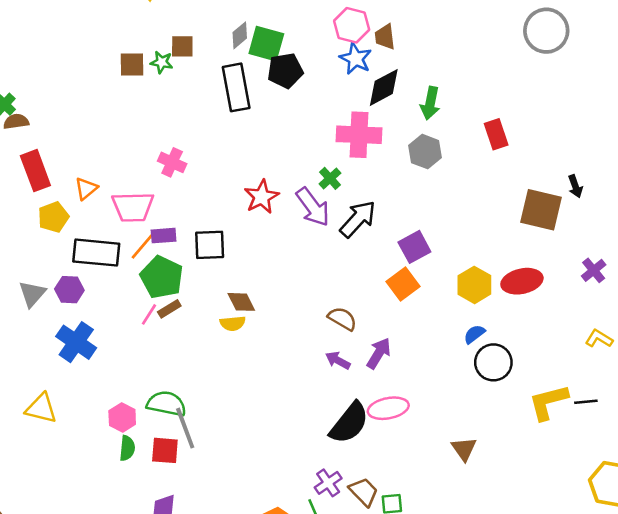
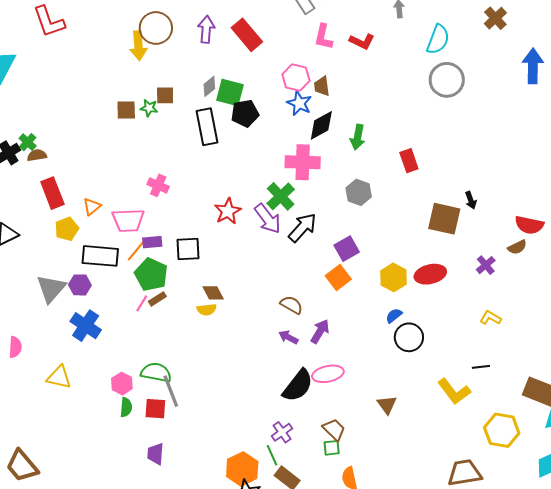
gray hexagon: (425, 152) -> (359, 192), moved
green cross: (330, 178) -> (281, 196), size x1.6
gray triangle: (32, 294) -> (51, 289), size x1.4
yellow L-shape: (548, 402) -> (454, 391), moved, turned -112
brown trapezoid: (364, 492) -> (334, 430), moved

